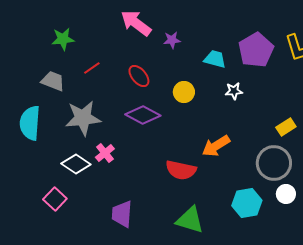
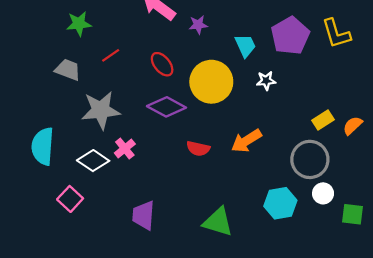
cyan trapezoid: (215, 59) -> (245, 46), turned 50
yellow circle: (184, 92) -> (211, 82), size x1.8
cyan semicircle: (30, 123) -> (43, 146), moved
red semicircle: (181, 170) -> (198, 149), moved, size x0.7

